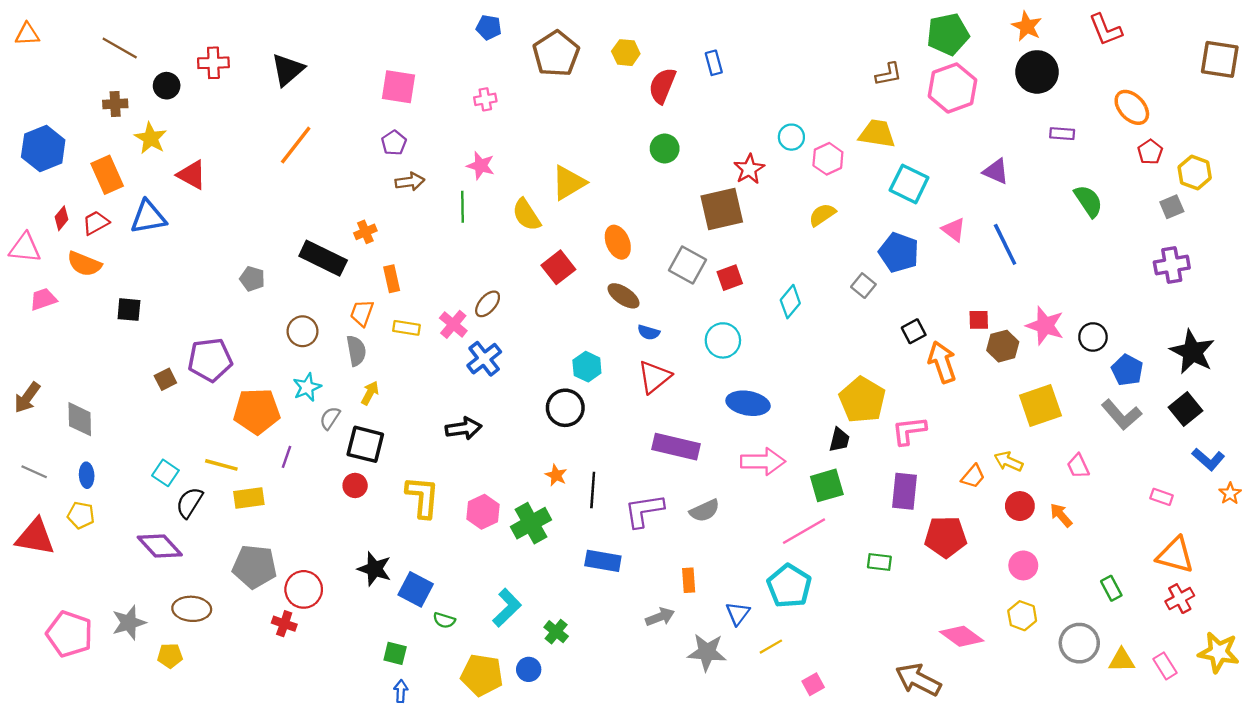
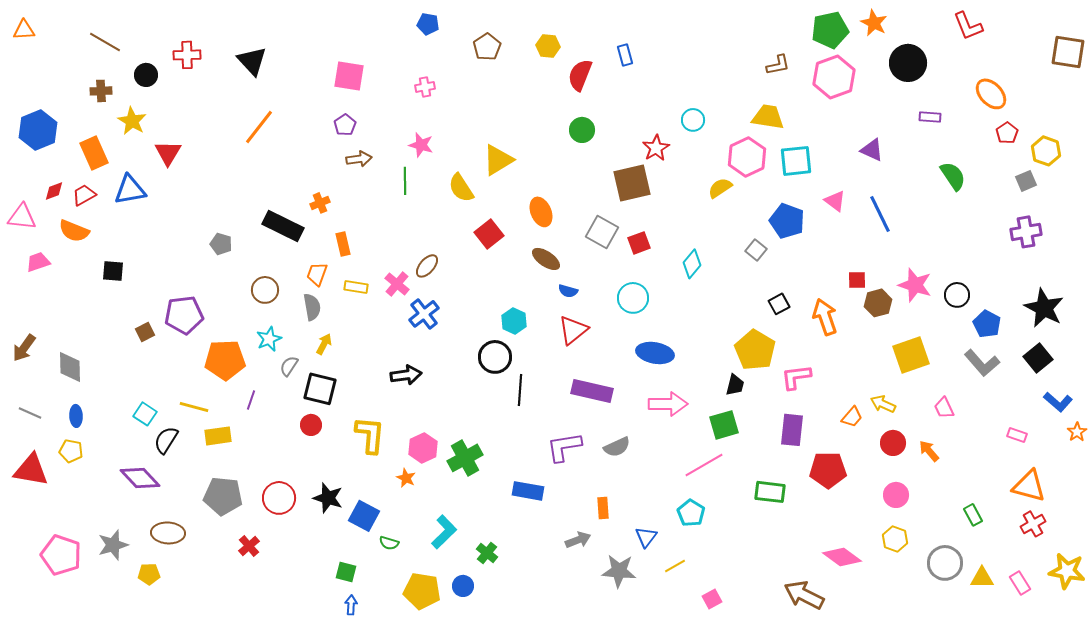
orange star: (1027, 26) -> (874, 23), moved
brown pentagon: (556, 54) -> (487, 47), size x0.7
black triangle: (288, 70) -> (252, 61), turned -32
pink hexagon: (828, 159) -> (747, 157), moved, size x1.4
red triangle: (192, 175) -> (168, 153), turned 32
cyan square: (909, 184) -> (796, 161), turned -32
red diamond: (61, 218) -> (54, 191), turned 30
black square: (914, 331) -> (779, 304), moved
orange star: (556, 475) -> (406, 478), moved
black line: (593, 490) -> (520, 390), moved
green rectangle: (879, 562) -> (770, 492), size x1.4
cyan pentagon: (789, 586) -> (691, 513), size x0.7
red circle: (304, 589) -> (279, 498), moved
red cross: (284, 624) -> (249, 546), turned 30

